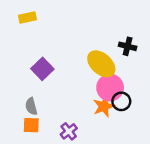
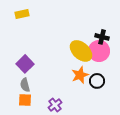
purple square: (42, 69) -> (25, 64), moved
pink circle: (110, 88) -> (99, 51), moved
orange star: (104, 106) -> (80, 75), moved

